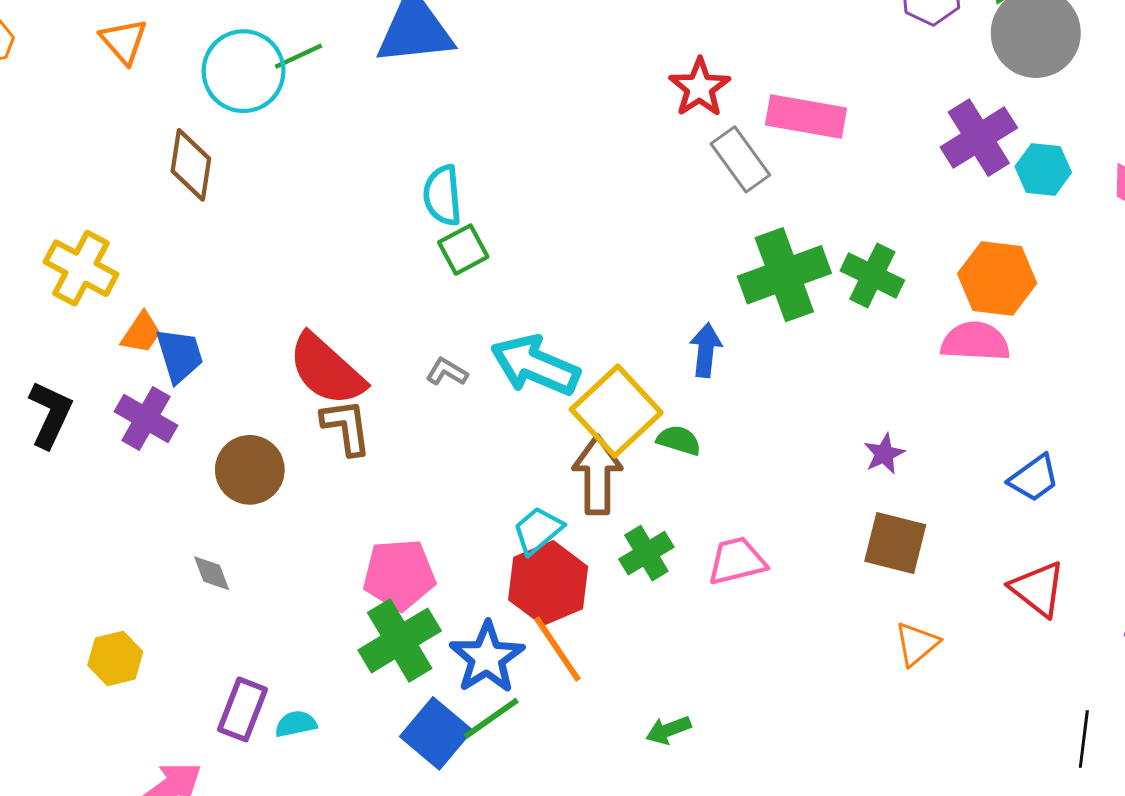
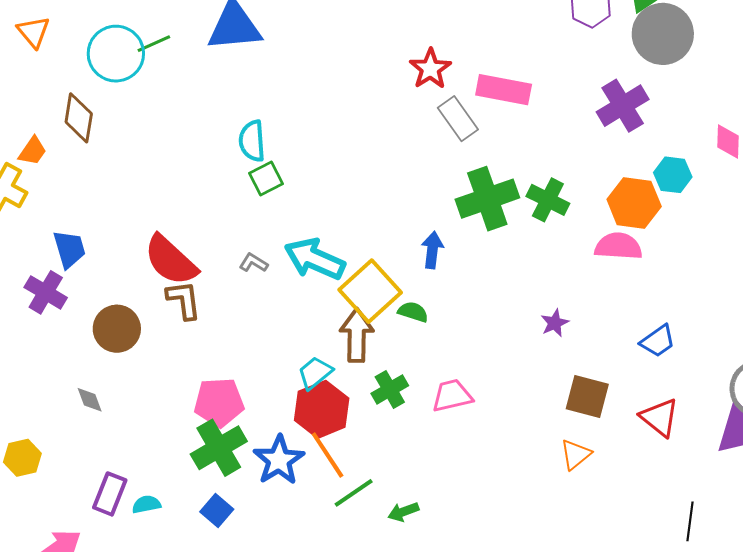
cyan hexagon: (1043, 170) -> (673, 175), moved
orange trapezoid: (141, 333) -> (33, 151), moved
brown square: (895, 543) -> (587, 396), moved
green line: (491, 718) -> (354, 493), moved
blue square: (436, 733) -> (217, 510), moved, size x0.7

